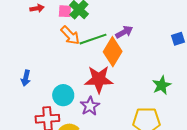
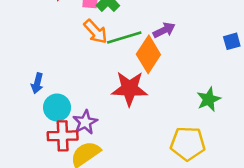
cyan circle: (63, 95) -> (57, 108), moved
purple star: (90, 106) -> (85, 122), moved

